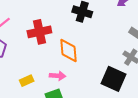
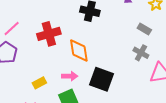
black square: (114, 79) -> (102, 79), moved

